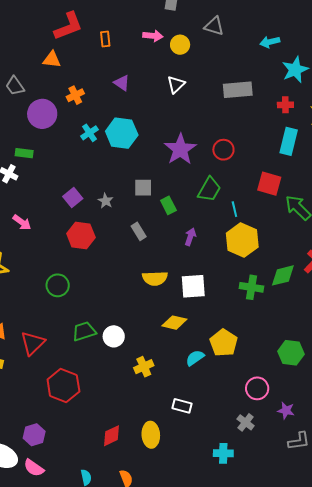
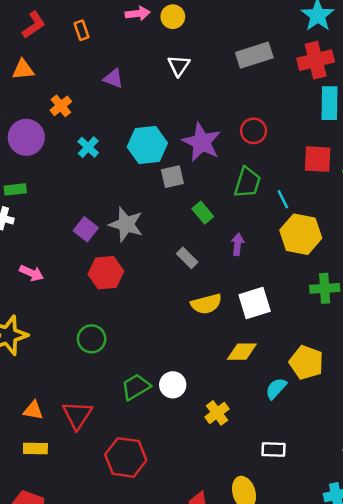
red L-shape: (68, 26) -> (34, 25), size x0.7
red cross: (285, 105) -> (316, 60), size x1.8
cyan hexagon: (122, 133) -> (147, 145), moved
gray square: (143, 188) -> (172, 177), moved
gray star: (106, 201) -> (126, 224), size x1.8
gray rectangle: (139, 231) -> (187, 258), moved

